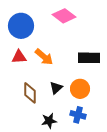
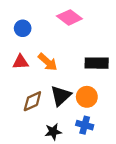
blue circle: (21, 26) -> (23, 28), size x0.6
black triangle: (56, 88) -> (61, 96), size x1.5
brown diamond: (30, 93) -> (32, 101), turned 65

